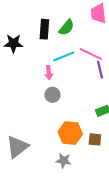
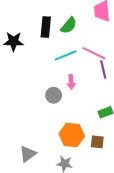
pink arrow: (49, 73) -> (71, 82), moved
gray triangle: (17, 147) -> (28, 154), moved, size x0.7

